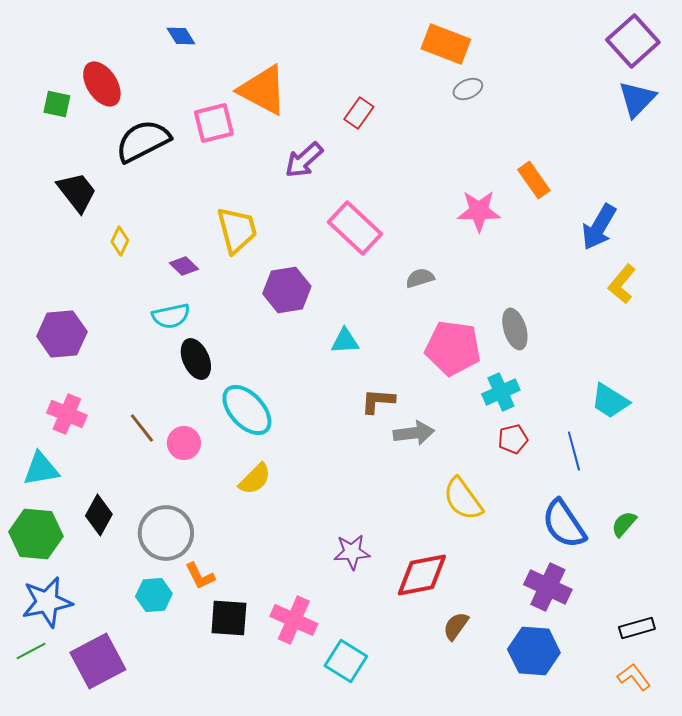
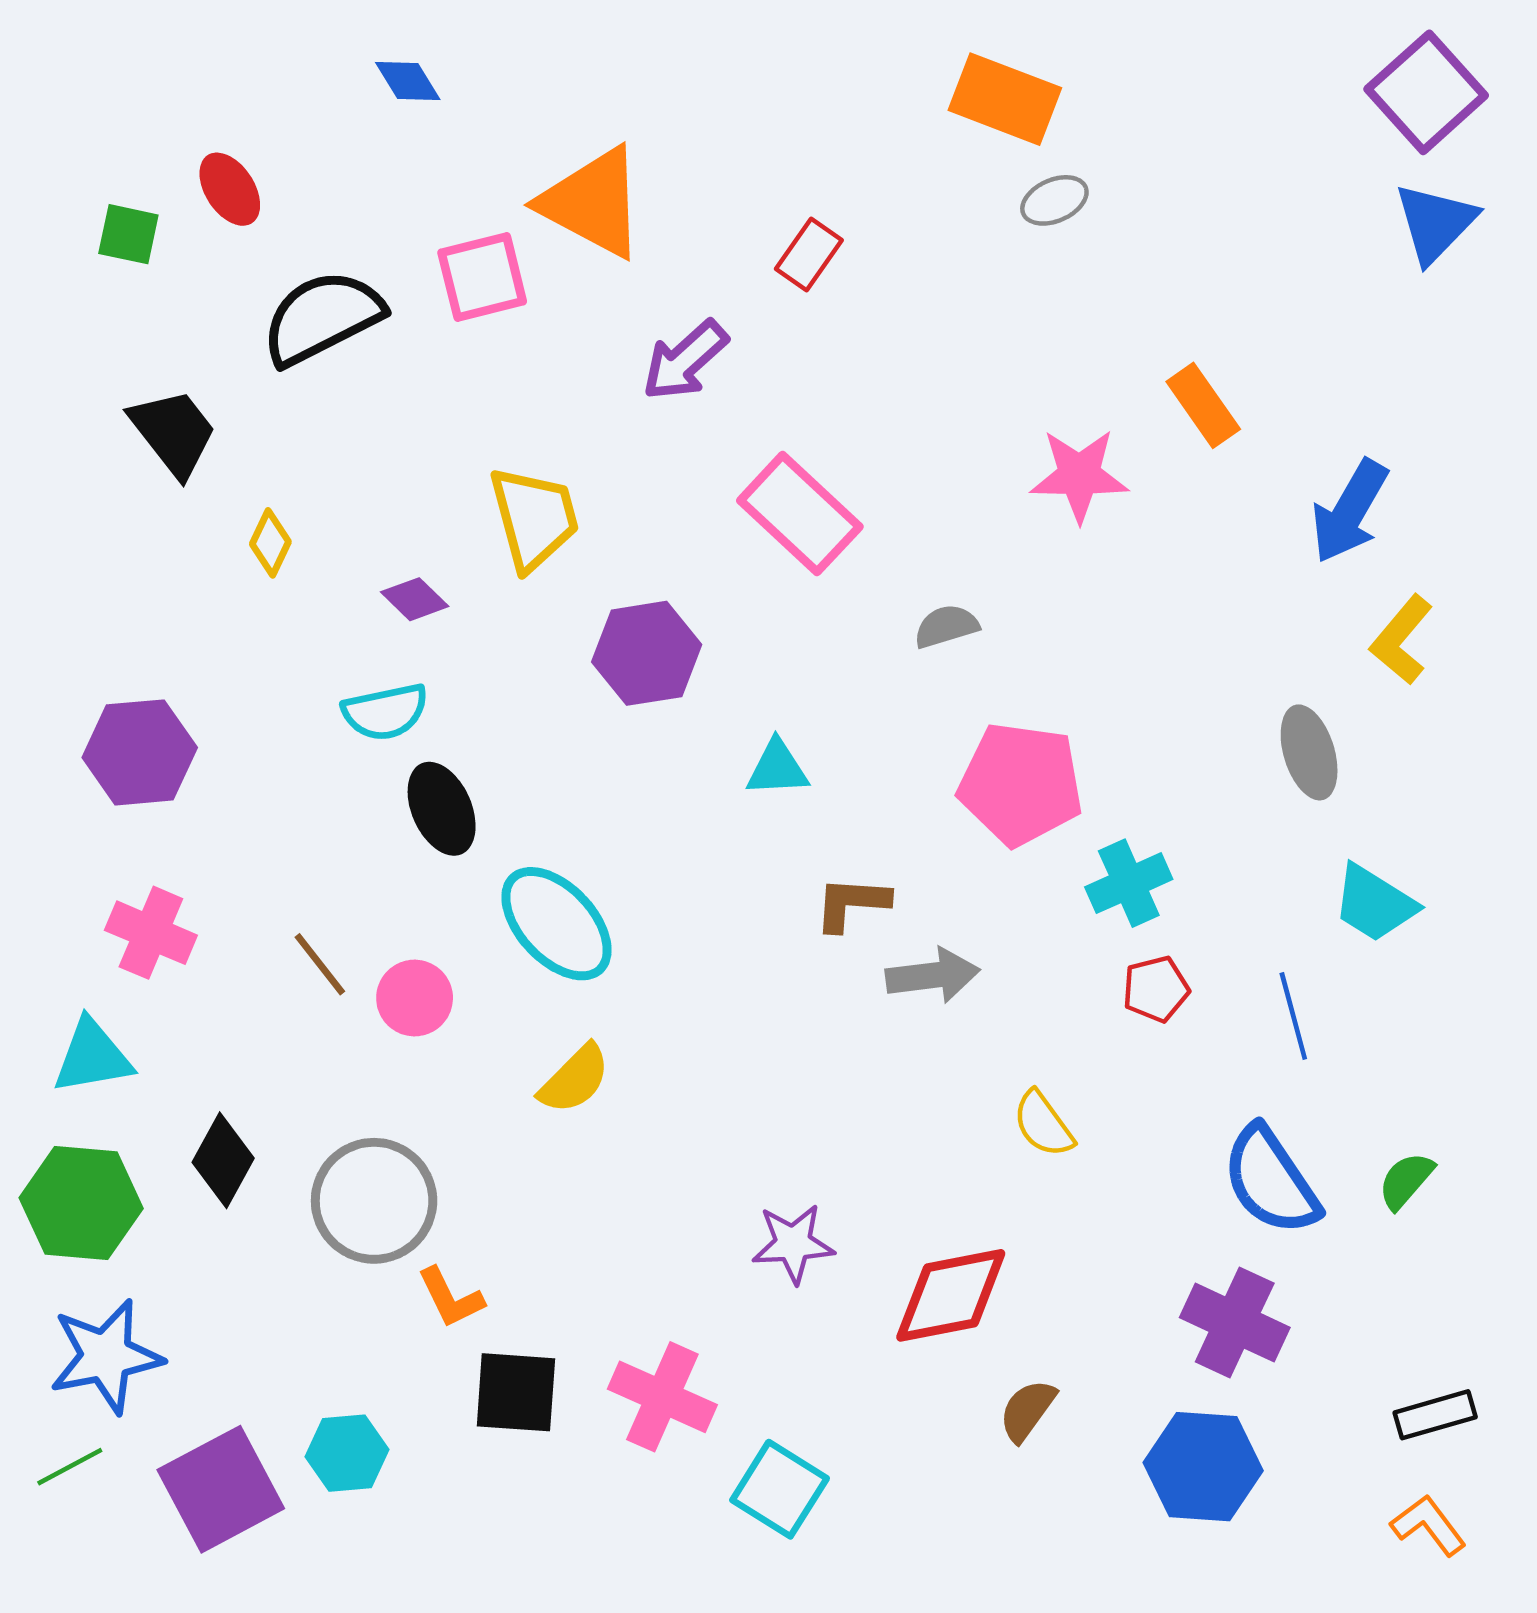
red ellipse: (102, 84) -> (230, 189), size x0.7
gray ellipse: (515, 329) -> (1309, 752), moved
yellow semicircle: (463, 499) -> (1043, 1124), size x0.7
cyan hexagon: (154, 595) -> (347, 1453), moved

